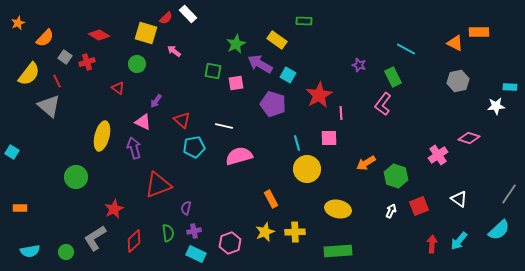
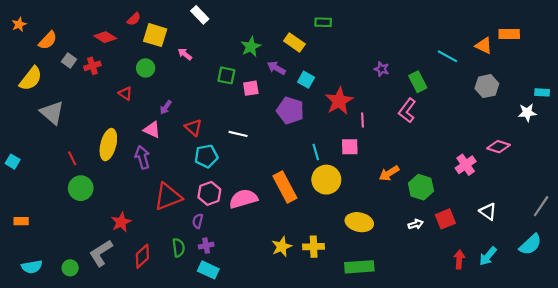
red semicircle: (166, 18) -> (134, 19), moved
cyan line: (406, 49) -> (448, 56), moved
purple arrow: (260, 64) -> (276, 68), size x0.7
red line: (57, 81) -> (72, 158), moved
pink semicircle: (239, 156) -> (243, 199), moved
orange rectangle: (271, 199) -> (285, 187), moved, size x1.6
white arrow: (391, 211) -> (416, 224), turned 48
pink hexagon: (230, 243) -> (209, 193), moved

